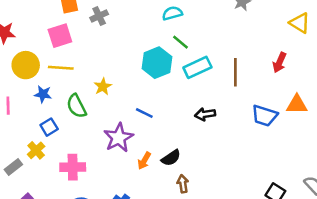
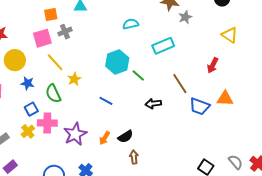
gray cross: (99, 16) -> (65, 32), moved
green line: (181, 42) -> (138, 76), moved
cyan rectangle: (197, 67) -> (163, 46), moved
yellow line: (61, 68) -> (55, 62), moved, turned 42
brown line: (235, 72) -> (180, 84), moved, turned -35
purple star: (119, 138) -> (75, 134), moved
yellow cross: (36, 150) -> (28, 131), moved
pink cross: (73, 167) -> (47, 123), moved

